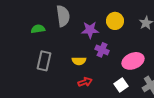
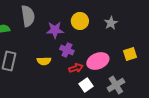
red arrow: (85, 82) -> (76, 68), moved

